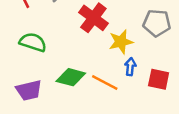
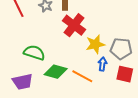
gray pentagon: (157, 23) -> (121, 49), moved
green semicircle: (33, 42) -> (34, 53), moved

